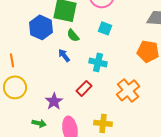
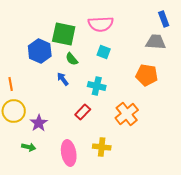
purple star: (54, 101) -> (39, 123), moved
green arrow: (39, 123) -> (29, 147), moved

